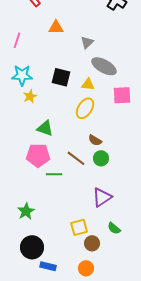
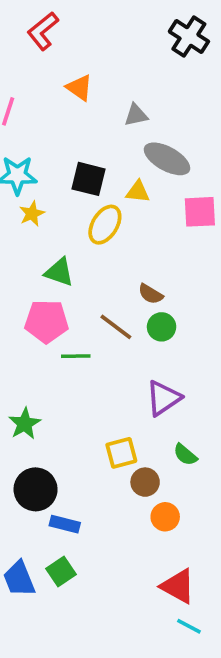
orange triangle: (56, 27) -> (79, 88), turned 35
gray triangle: (87, 42) -> (136, 115), turned 32
yellow ellipse: (85, 108) -> (105, 225), moved
orange circle: (86, 268) -> (165, 517), moved

